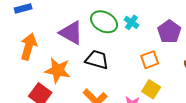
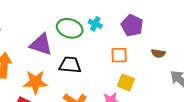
orange square: (150, 60) -> (119, 55), turned 30

